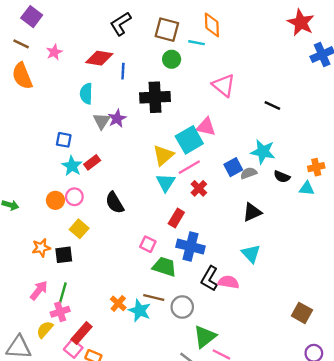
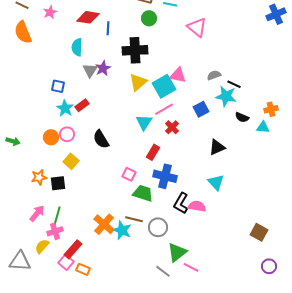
pink triangle: (224, 85) -> (197, 27), moved
black line: (272, 105) -> (234, 84), moved
yellow triangle: (163, 155) -> (138, 82), moved
gray semicircle: (249, 173) -> (214, 75), moved
orange cross: (118, 303) -> (104, 224), size x1.5

